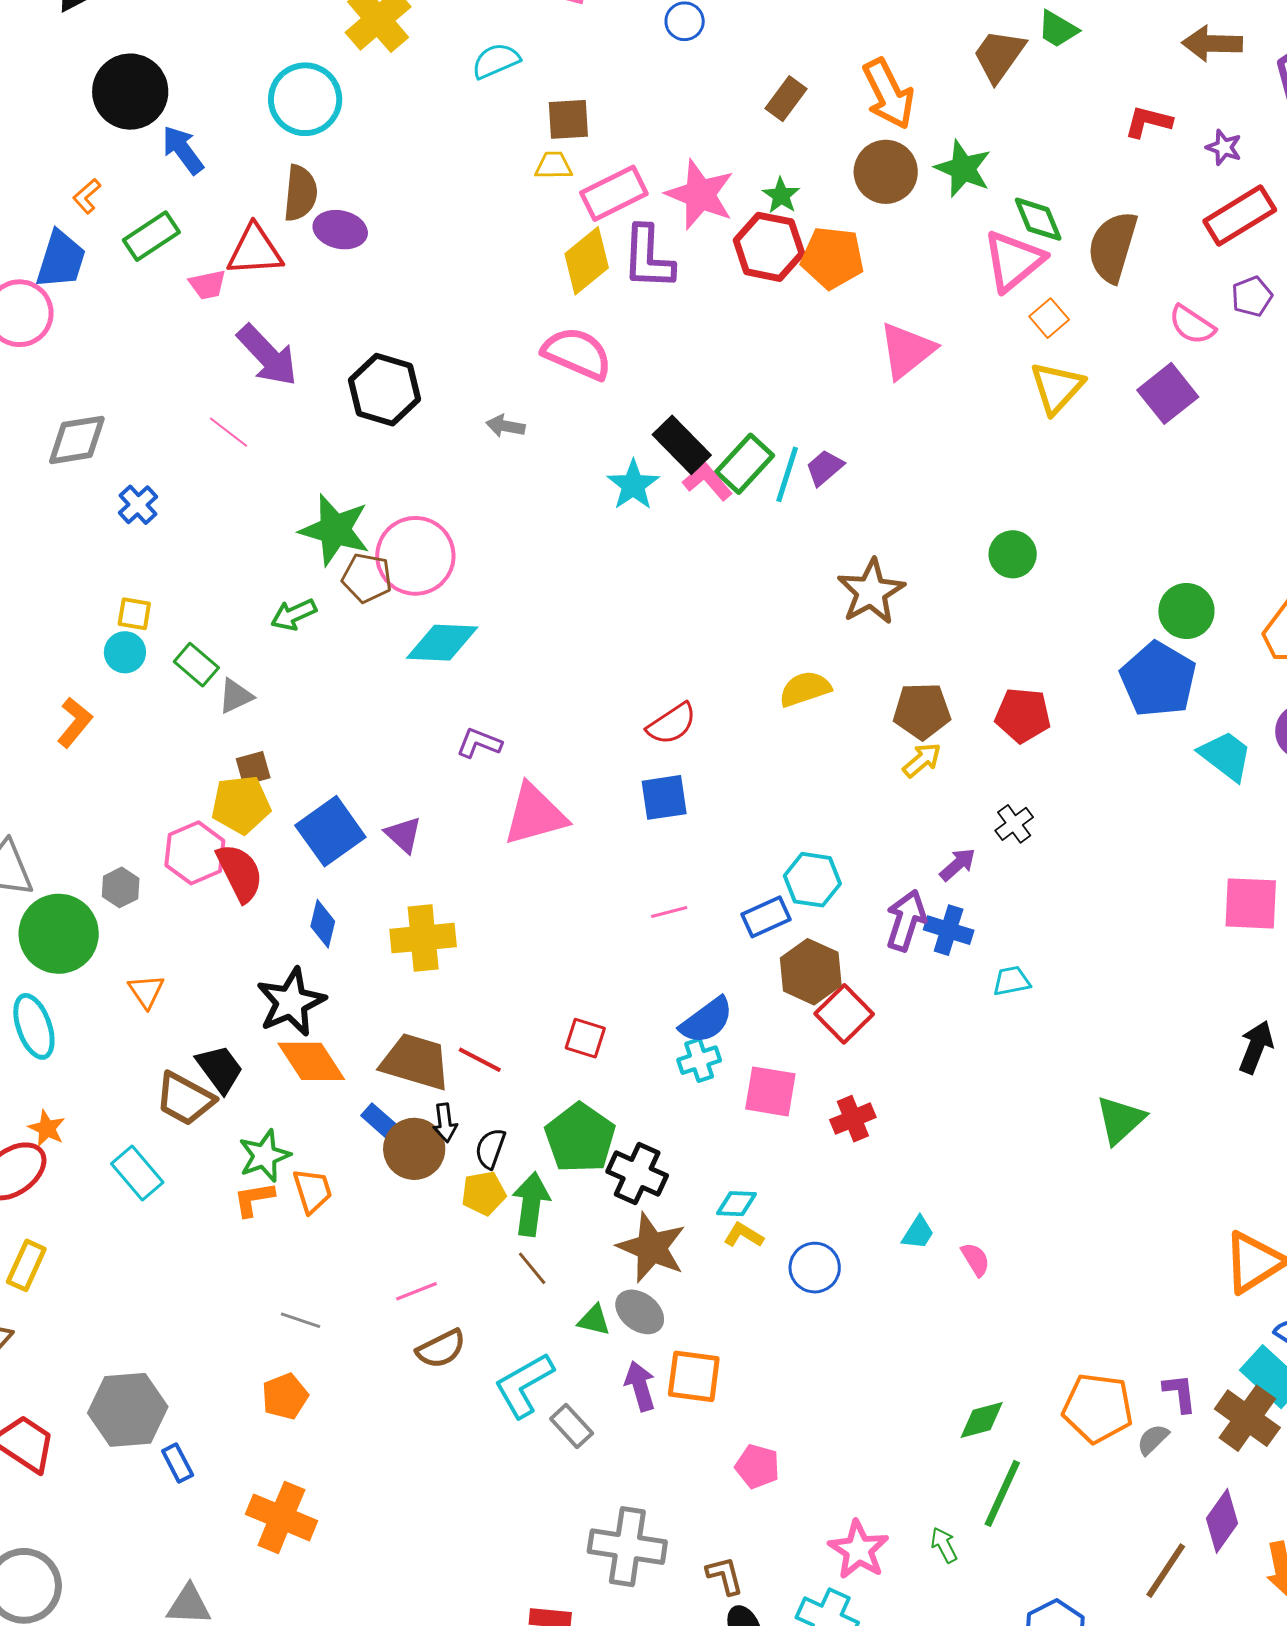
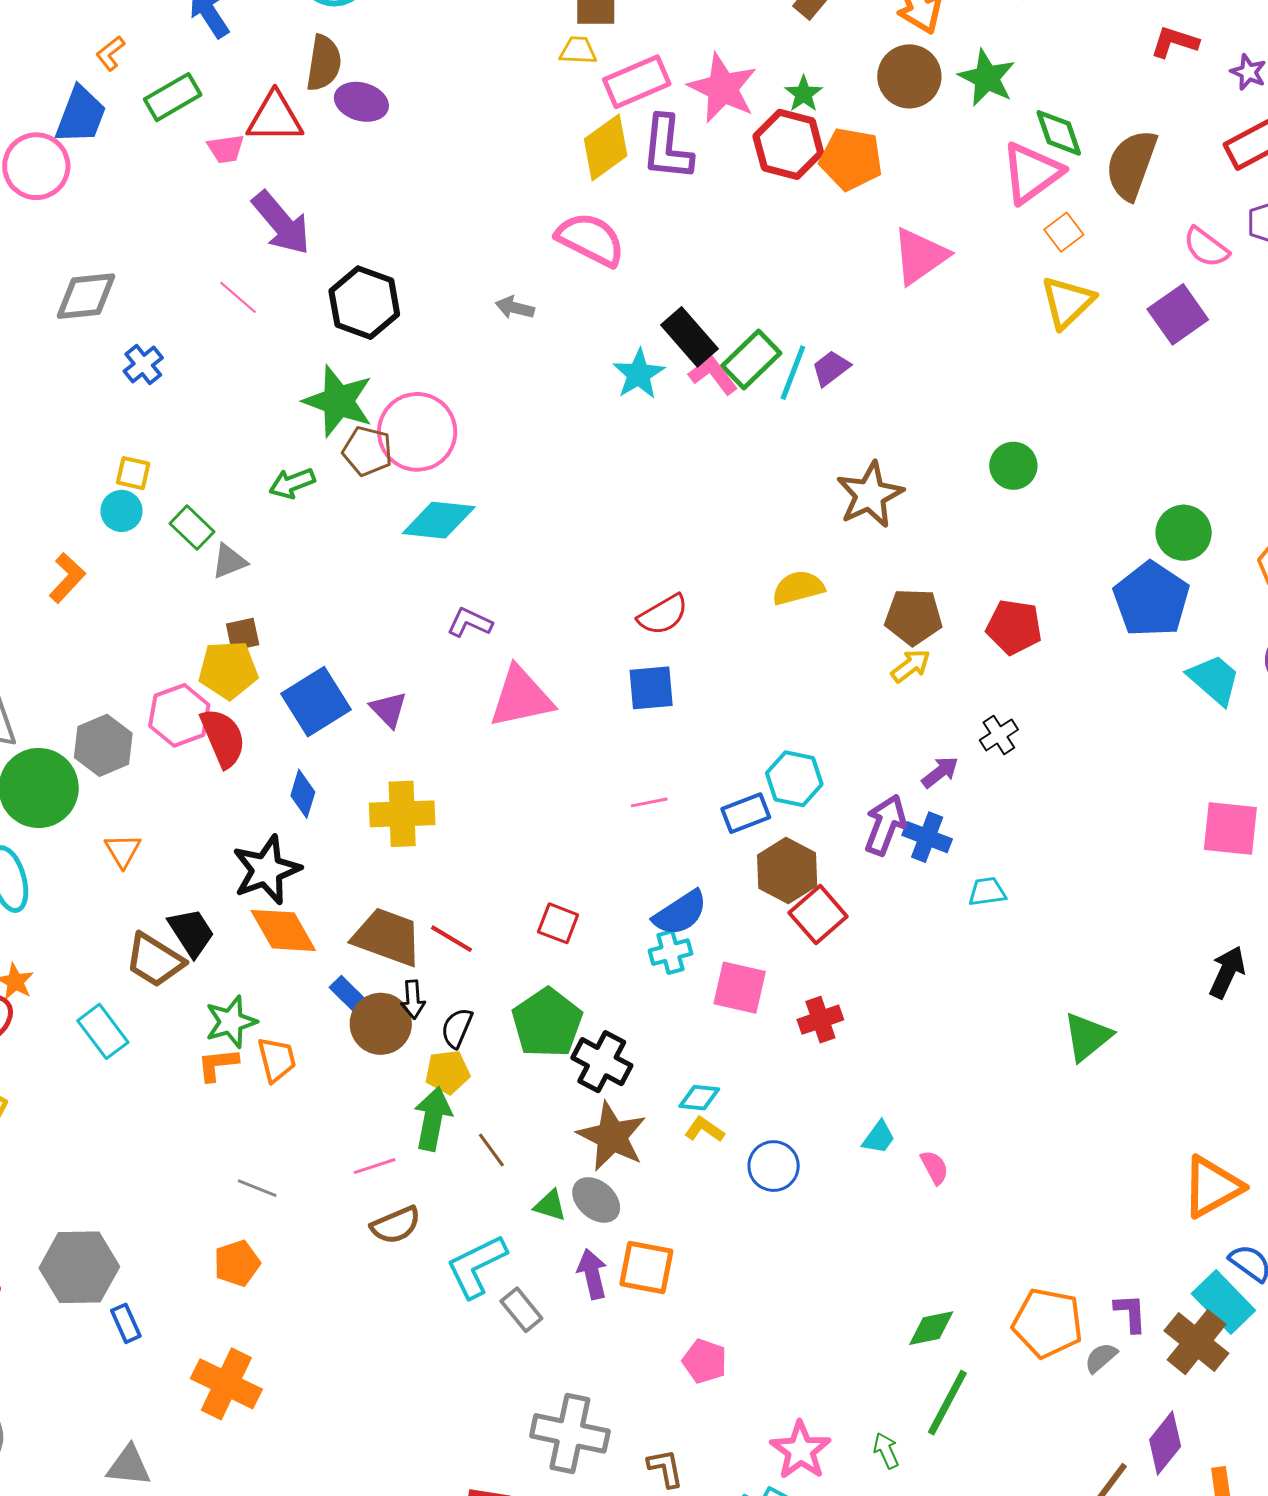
black hexagon: (384, 390) -> (364, 303), moved
gray hexagon: (121, 887) -> (103, 745), size x1.5
green arrow: (531, 1204) -> (433, 1119), moved

